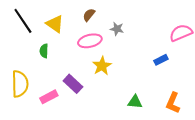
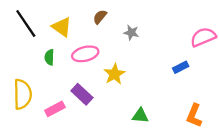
pink ellipse: (90, 41) -> (85, 54), moved
green triangle: (135, 102) -> (140, 116), moved

